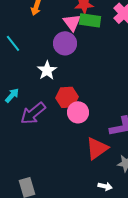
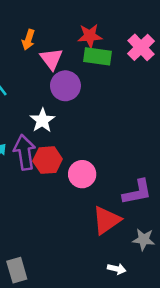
pink triangle: (72, 22) -> (51, 59), moved
red hexagon: (67, 97) -> (48, 160), moved
purple arrow: (33, 113) -> (24, 152), moved, turned 120

